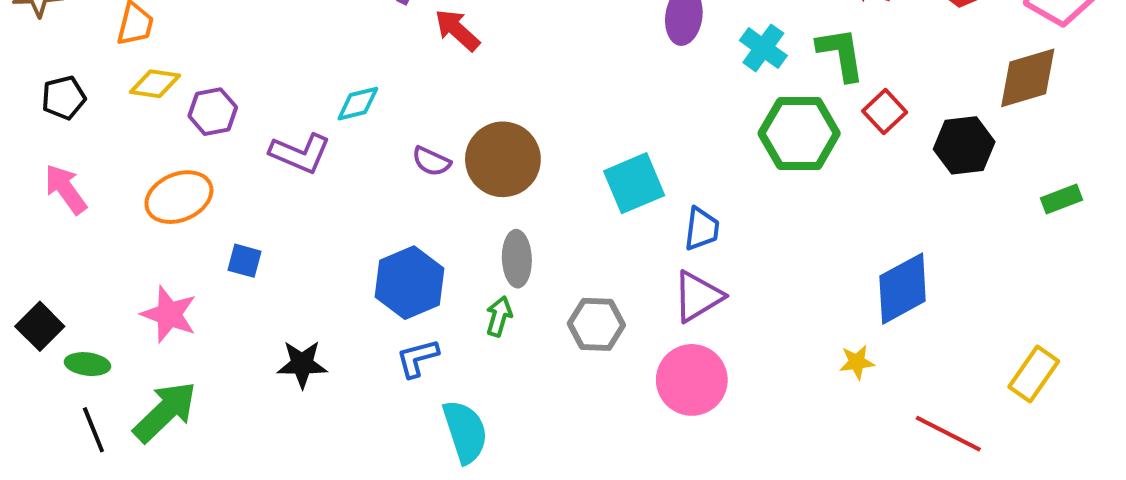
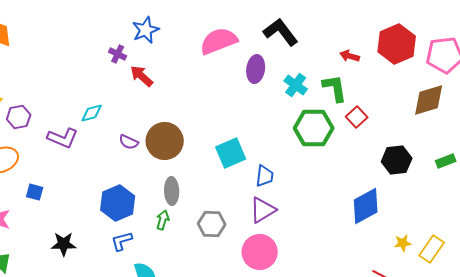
black hexagon: (964, 145) -> (397, 160), moved
yellow star: (857, 362) -> (403, 243), moved

